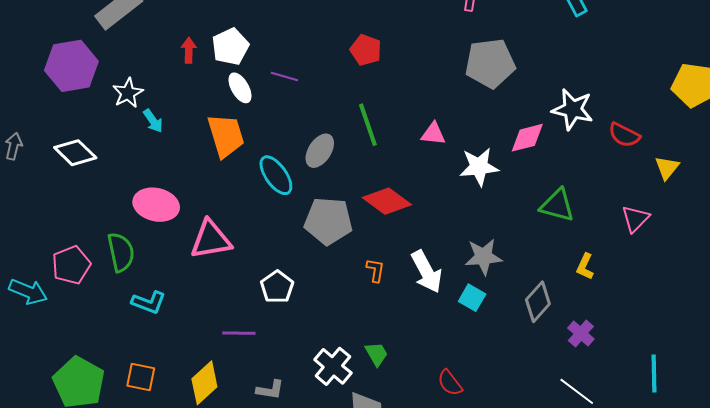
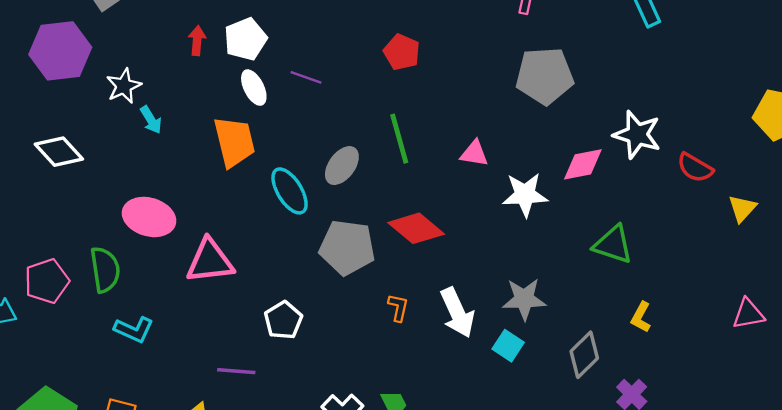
pink triangle: (635, 219) -> (748, 314), moved, turned 32

